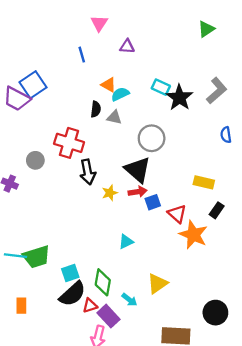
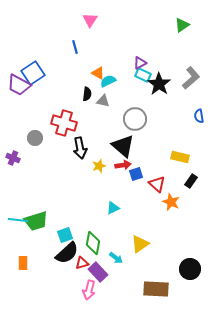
purple triangle: (127, 46) -> (140, 63), moved, turned -32
orange star: (193, 235) -> (171, 202), size x0.7

